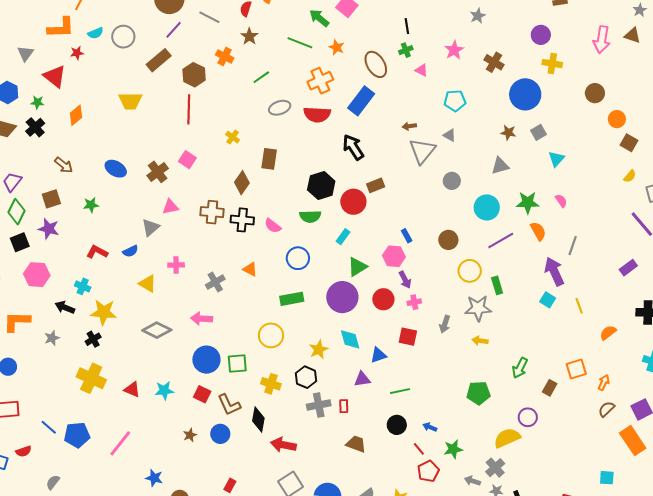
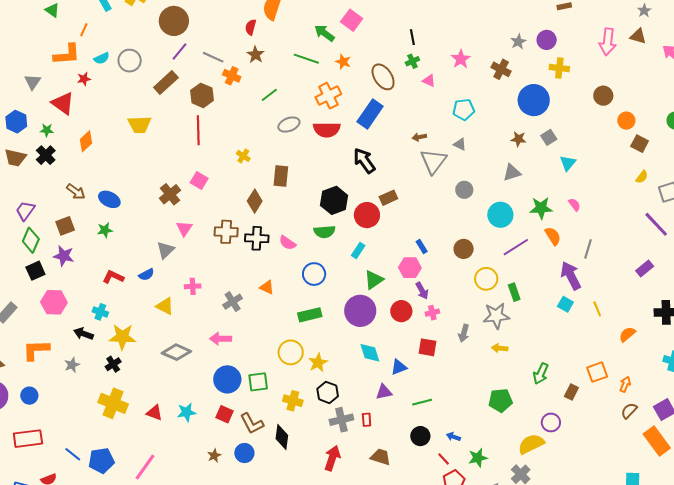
gray star: (478, 16) -> (518, 42), moved
gray line: (209, 17) -> (213, 57), moved
blue ellipse: (116, 169) -> (109, 199), moved
pink triangle: (170, 207) -> (184, 228), turned -42
yellow star: (319, 350) -> (318, 363), moved
red arrow: (283, 445) -> (332, 458), moved, turned 100

